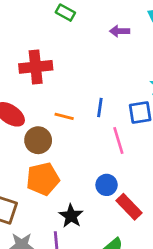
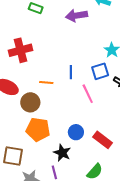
purple arrow: (120, 31) -> (76, 15), size x1.5
orange pentagon: (43, 179) -> (38, 129), turned 30
blue circle: (107, 185) -> (76, 132), moved

